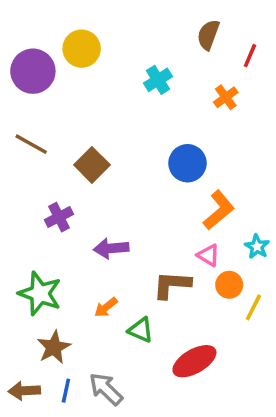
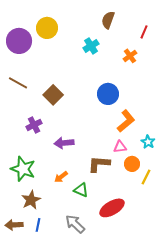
brown semicircle: (208, 35) -> (108, 20), moved
pink triangle: (208, 255) -> (120, 147), turned -40
gray arrow: (106, 389) -> (75, 224), moved

